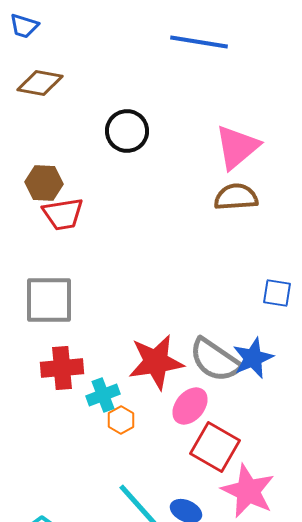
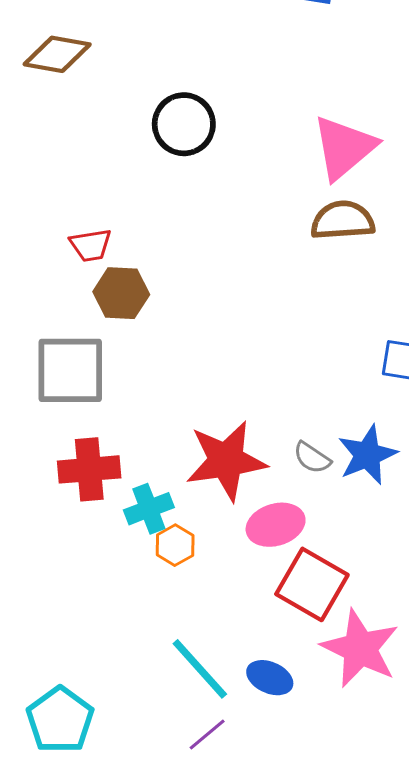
brown hexagon: (44, 183) -> (121, 293), moved
red trapezoid: (63, 214) -> (91, 245), size x0.7
gray semicircle: (215, 360) -> (312, 458), size x0.5
pink ellipse: (190, 406) -> (276, 525), turned 33

